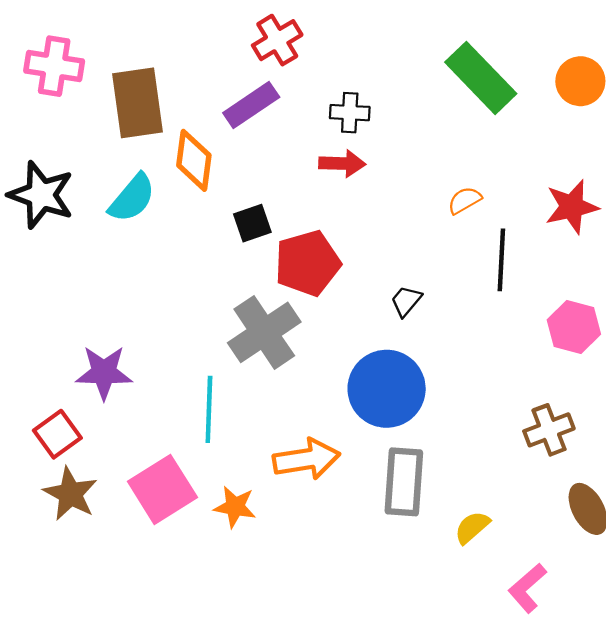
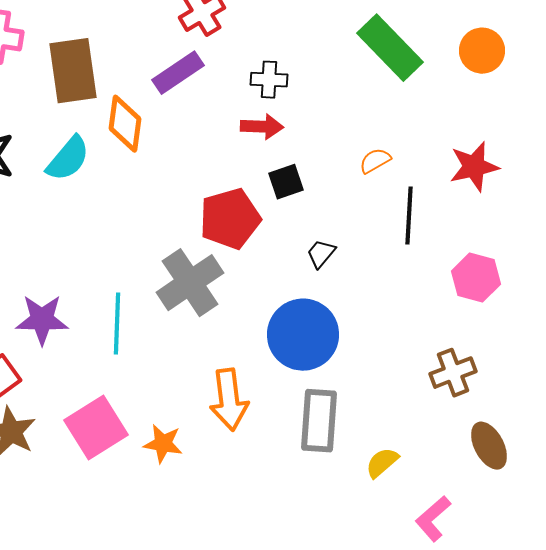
black square: (252, 223) -> (286, 182), moved
cyan line: (209, 409) -> (117, 324), moved
orange arrow: (306, 459) -> (229, 400), turned 92

